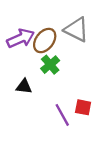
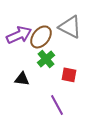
red square: (83, 107) -> (69, 75), moved

